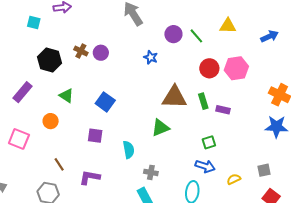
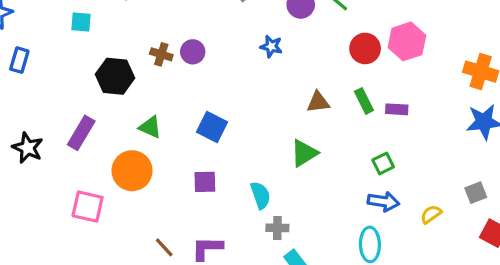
brown triangle: (174, 97) -> (318, 102), size x0.6
orange circle: (51, 121) -> (132, 171), size x1.6
brown line: (59, 164) -> (164, 247), moved
gray cross: (151, 172) -> (277, 228), moved

